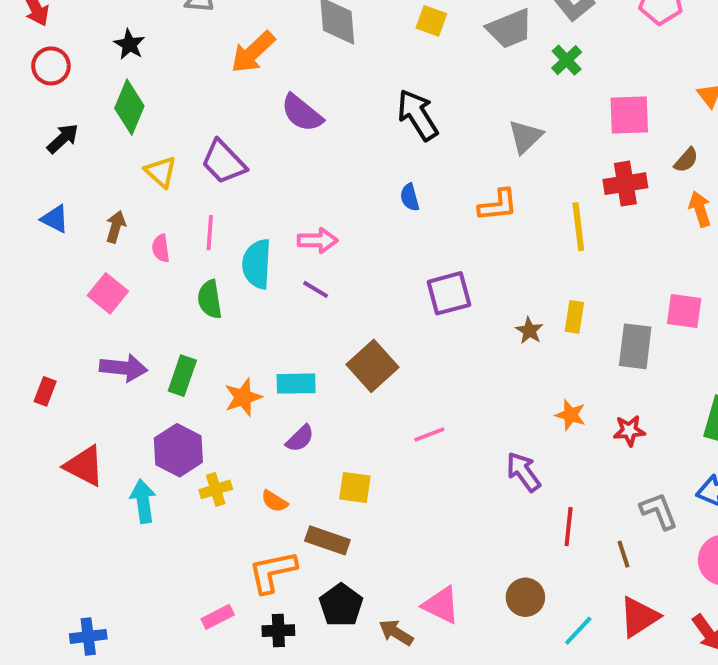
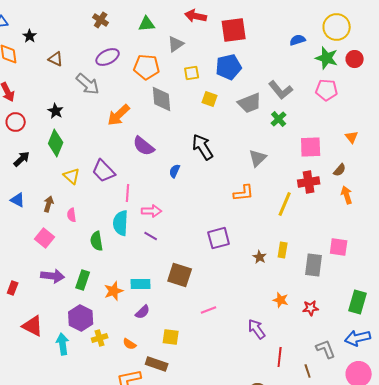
blue semicircle: (410, 197) -> (175, 171), moved, turned 40
yellow line: (578, 227) -> (285, 204), turned 30
pink line: (210, 233) -> (128, 193), moved
brown square: (372, 366) -> (180, 275), turned -30

